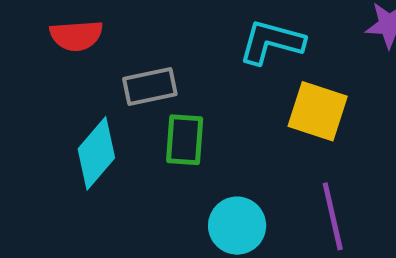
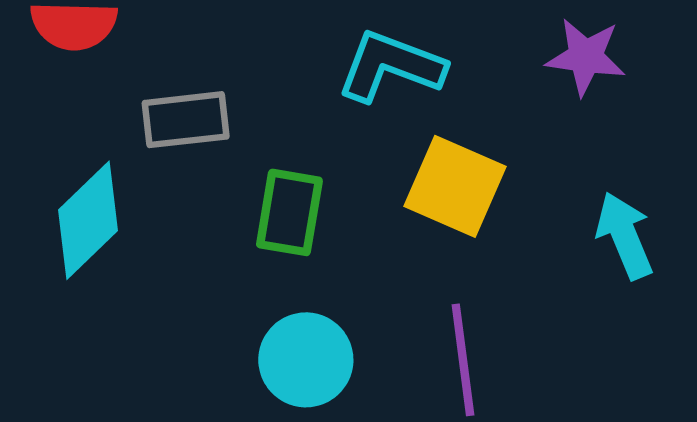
green rectangle: (185, 140) -> (289, 212), moved

